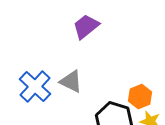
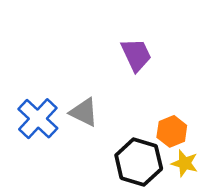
purple trapezoid: (86, 27) -> (136, 55), moved, turned 104

